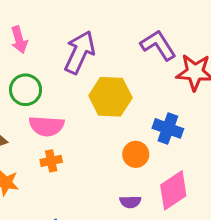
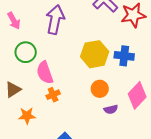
yellow hexagon: (110, 97) -> (95, 54), moved
pink semicircle: (47, 126) -> (45, 73), turned 80
orange circle: (136, 154) -> (100, 89), moved

